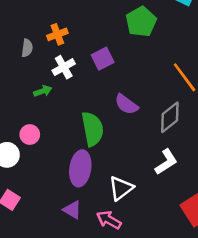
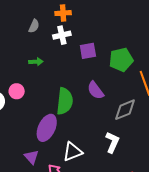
green pentagon: (141, 22) -> (121, 60), moved
orange cross: (57, 34) -> (63, 13), moved
white cross: (64, 67) -> (62, 35), moved
white L-shape: (166, 162) -> (112, 142), turned -50

